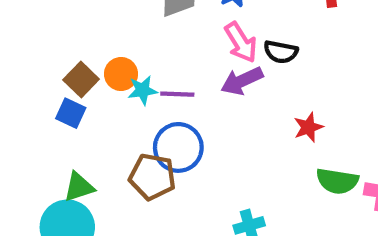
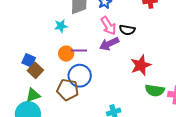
orange circle: (121, 74) -> (66, 54), moved
brown square: (81, 80) -> (35, 70), moved
cyan star: (143, 90) -> (61, 26), moved
red star: (308, 127) -> (141, 65), size x1.5

